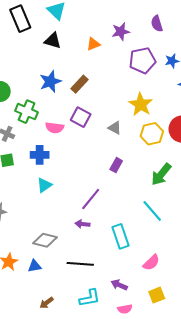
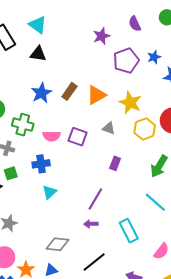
orange triangle: (93, 44) -> (96, 95), moved, size x1.5
purple square: (81, 117) -> (78, 137), moved
black line: (80, 264) -> (94, 262), turned -35

